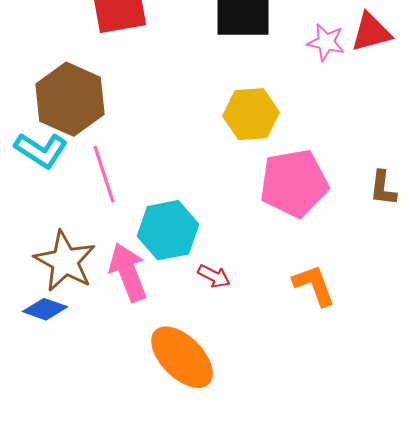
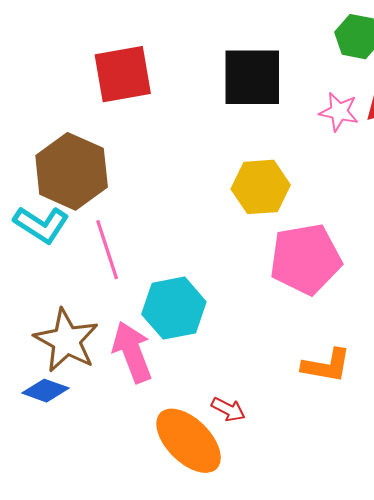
red arrow: (214, 276) -> (228, 409), moved
orange L-shape: (314, 285) -> (326, 366), turned 120

